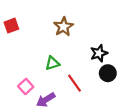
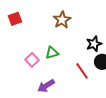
red line: (75, 83) -> (82, 71), moved
pink square: (26, 87) -> (32, 60), moved

